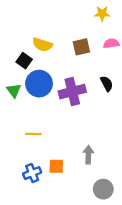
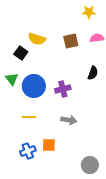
blue circle: (39, 84) -> (34, 86), moved
black semicircle: (107, 84) -> (93, 73), turned 48
purple cross: (72, 92) -> (63, 89), moved, size x0.7
gray arrow: (88, 155) -> (69, 120), moved, turned 98

